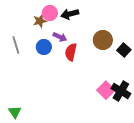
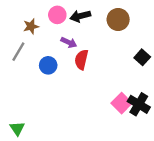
brown star: (40, 21) -> (31, 26), moved
brown circle: (103, 40) -> (118, 19), moved
gray line: (16, 45) -> (18, 52), turned 48
blue circle: (44, 47) -> (48, 65), moved

